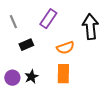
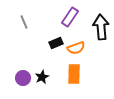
purple rectangle: (48, 19) -> (70, 17), moved
black rectangle: (26, 45) -> (56, 43), moved

